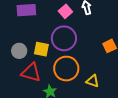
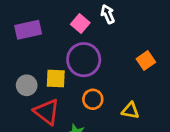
orange circle: (66, 69) -> (93, 99), size x0.6
red triangle: (31, 73) -> (47, 112), turned 30

